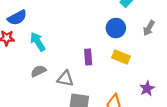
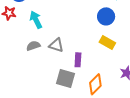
purple rectangle: (88, 57) -> (78, 60), moved
gray triangle: (65, 79) -> (56, 45), moved

